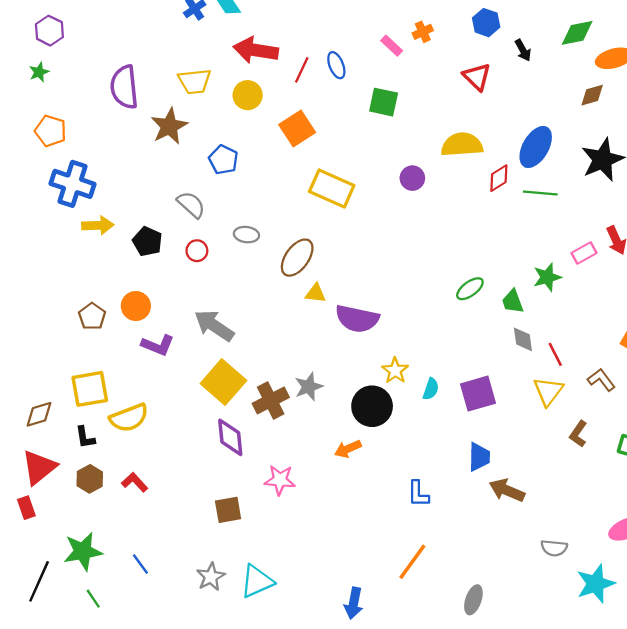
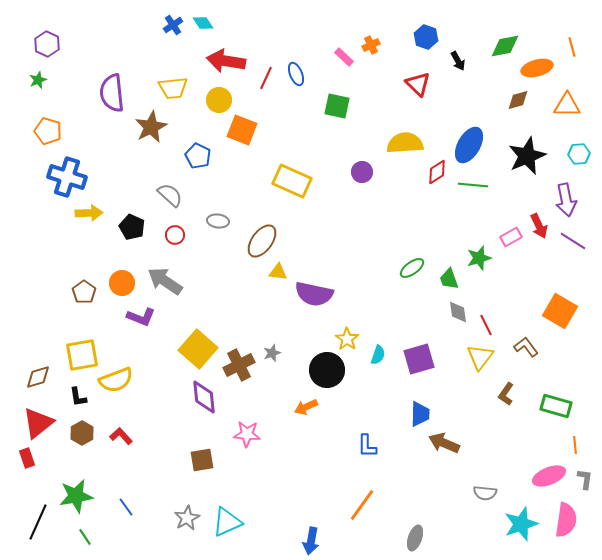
orange square: (297, 129) -> (242, 130), moved, turned -36
gray arrow: (214, 326) -> (165, 281), moved
gray star: (309, 387) -> (272, 353), size x0.7

